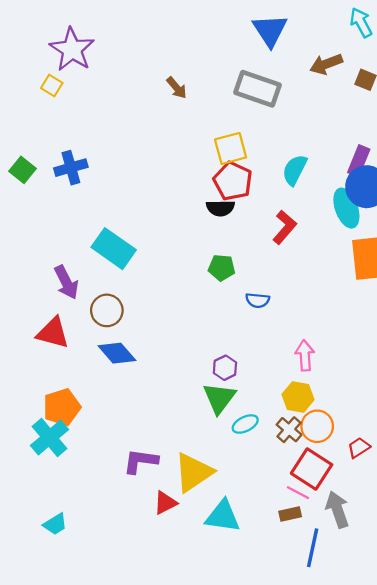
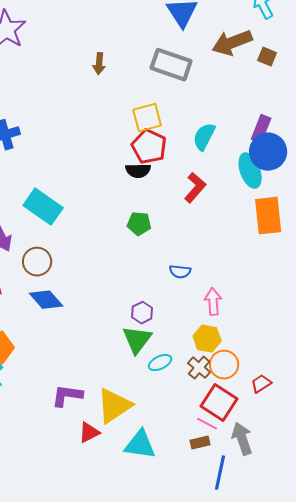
brown arrow: (326, 64) -> (232, 43), size x1.4
brown arrow: (177, 88) -> (99, 64), turned 45
blue semicircle: (258, 300) -> (180, 272), moved

